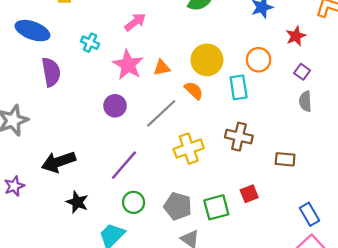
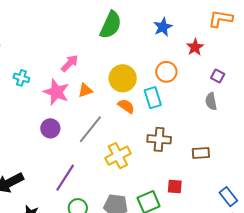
pink arrow: (135, 22) -> (70, 63), moved
purple square: (302, 72) -> (218, 76), moved
orange semicircle: (194, 90) -> (126, 106), moved
red square: (249, 194) -> (175, 187), turned 35

